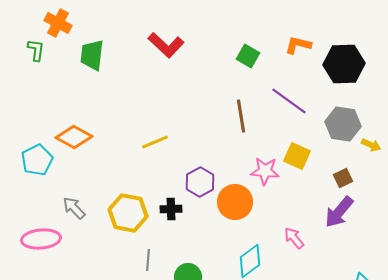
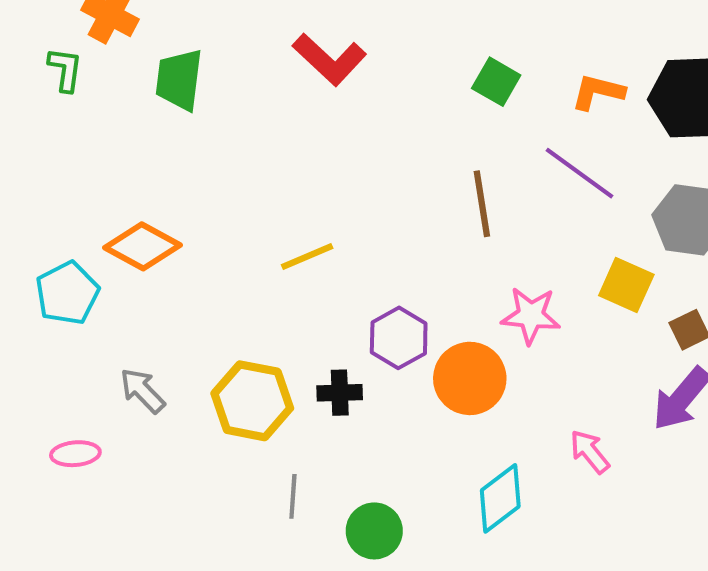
orange L-shape: (298, 45) -> (598, 92), moved
yellow square: (297, 156) -> (626, 285), moved
pink ellipse: (41, 239) -> (75, 454), size x0.6

